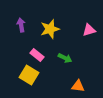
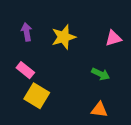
pink rectangle: (37, 55) -> (25, 70), moved
green arrow: (65, 58) -> (101, 74), moved

